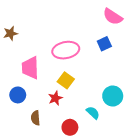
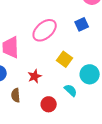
pink ellipse: (66, 50) -> (45, 30), turned -30
yellow square: (66, 80) -> (65, 59), moved

